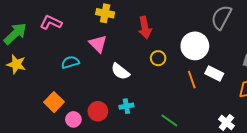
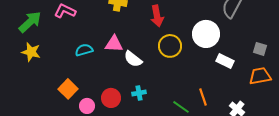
pink triangle: (98, 44) -> (114, 44), moved, turned -42
yellow circle: (158, 58) -> (170, 46), size x1.5
orange line: (192, 80) -> (203, 97), moved

